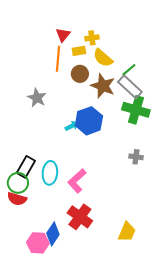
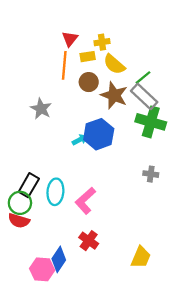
red cross: (80, 217) -> (89, 241), size x0.7

